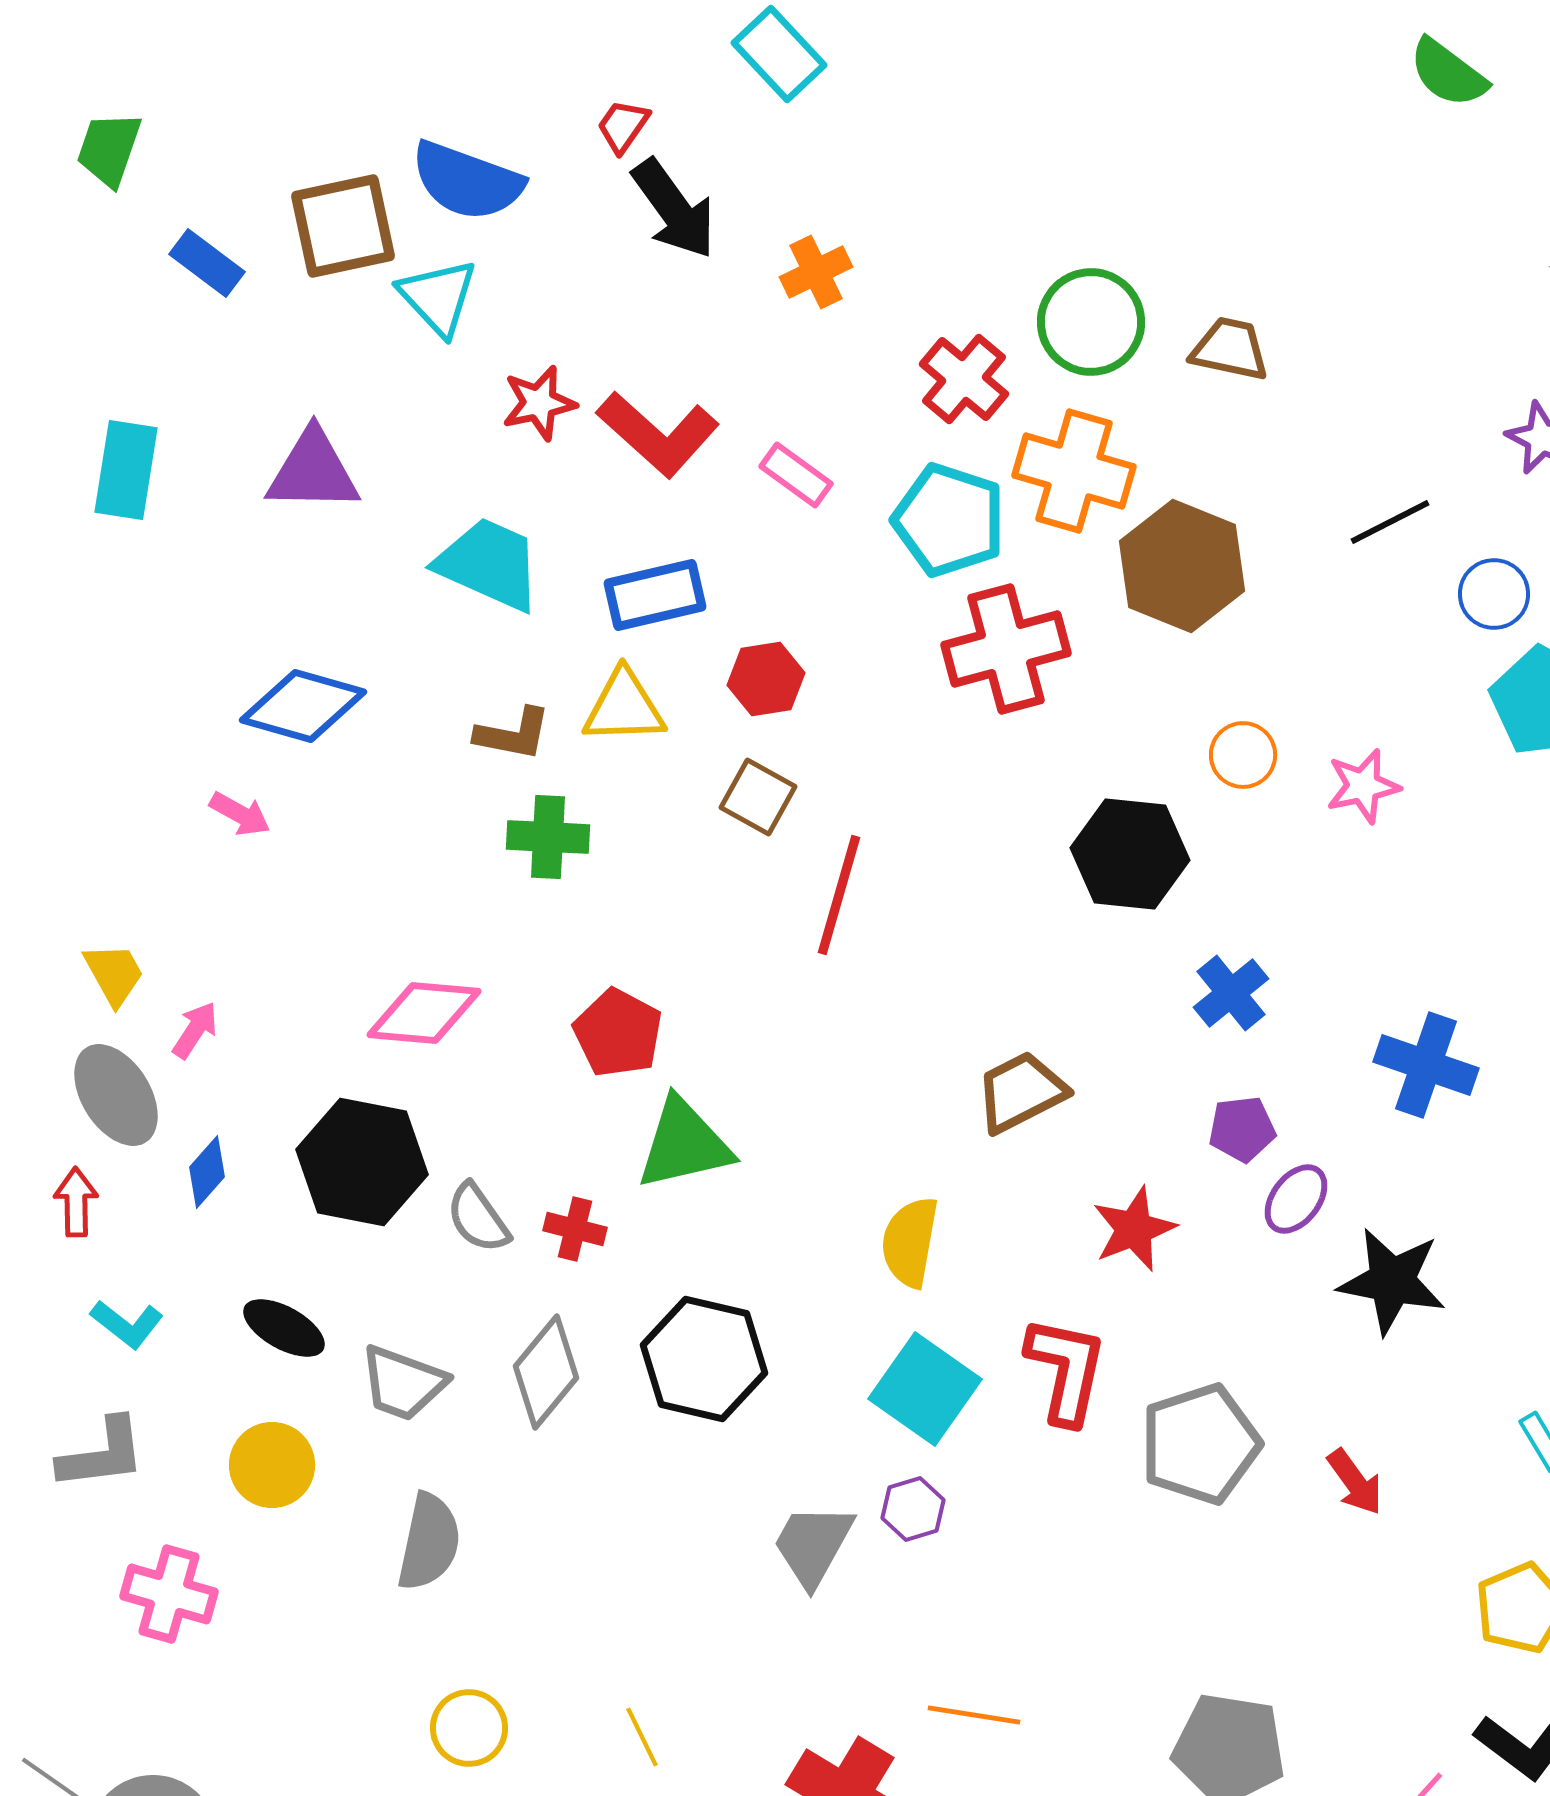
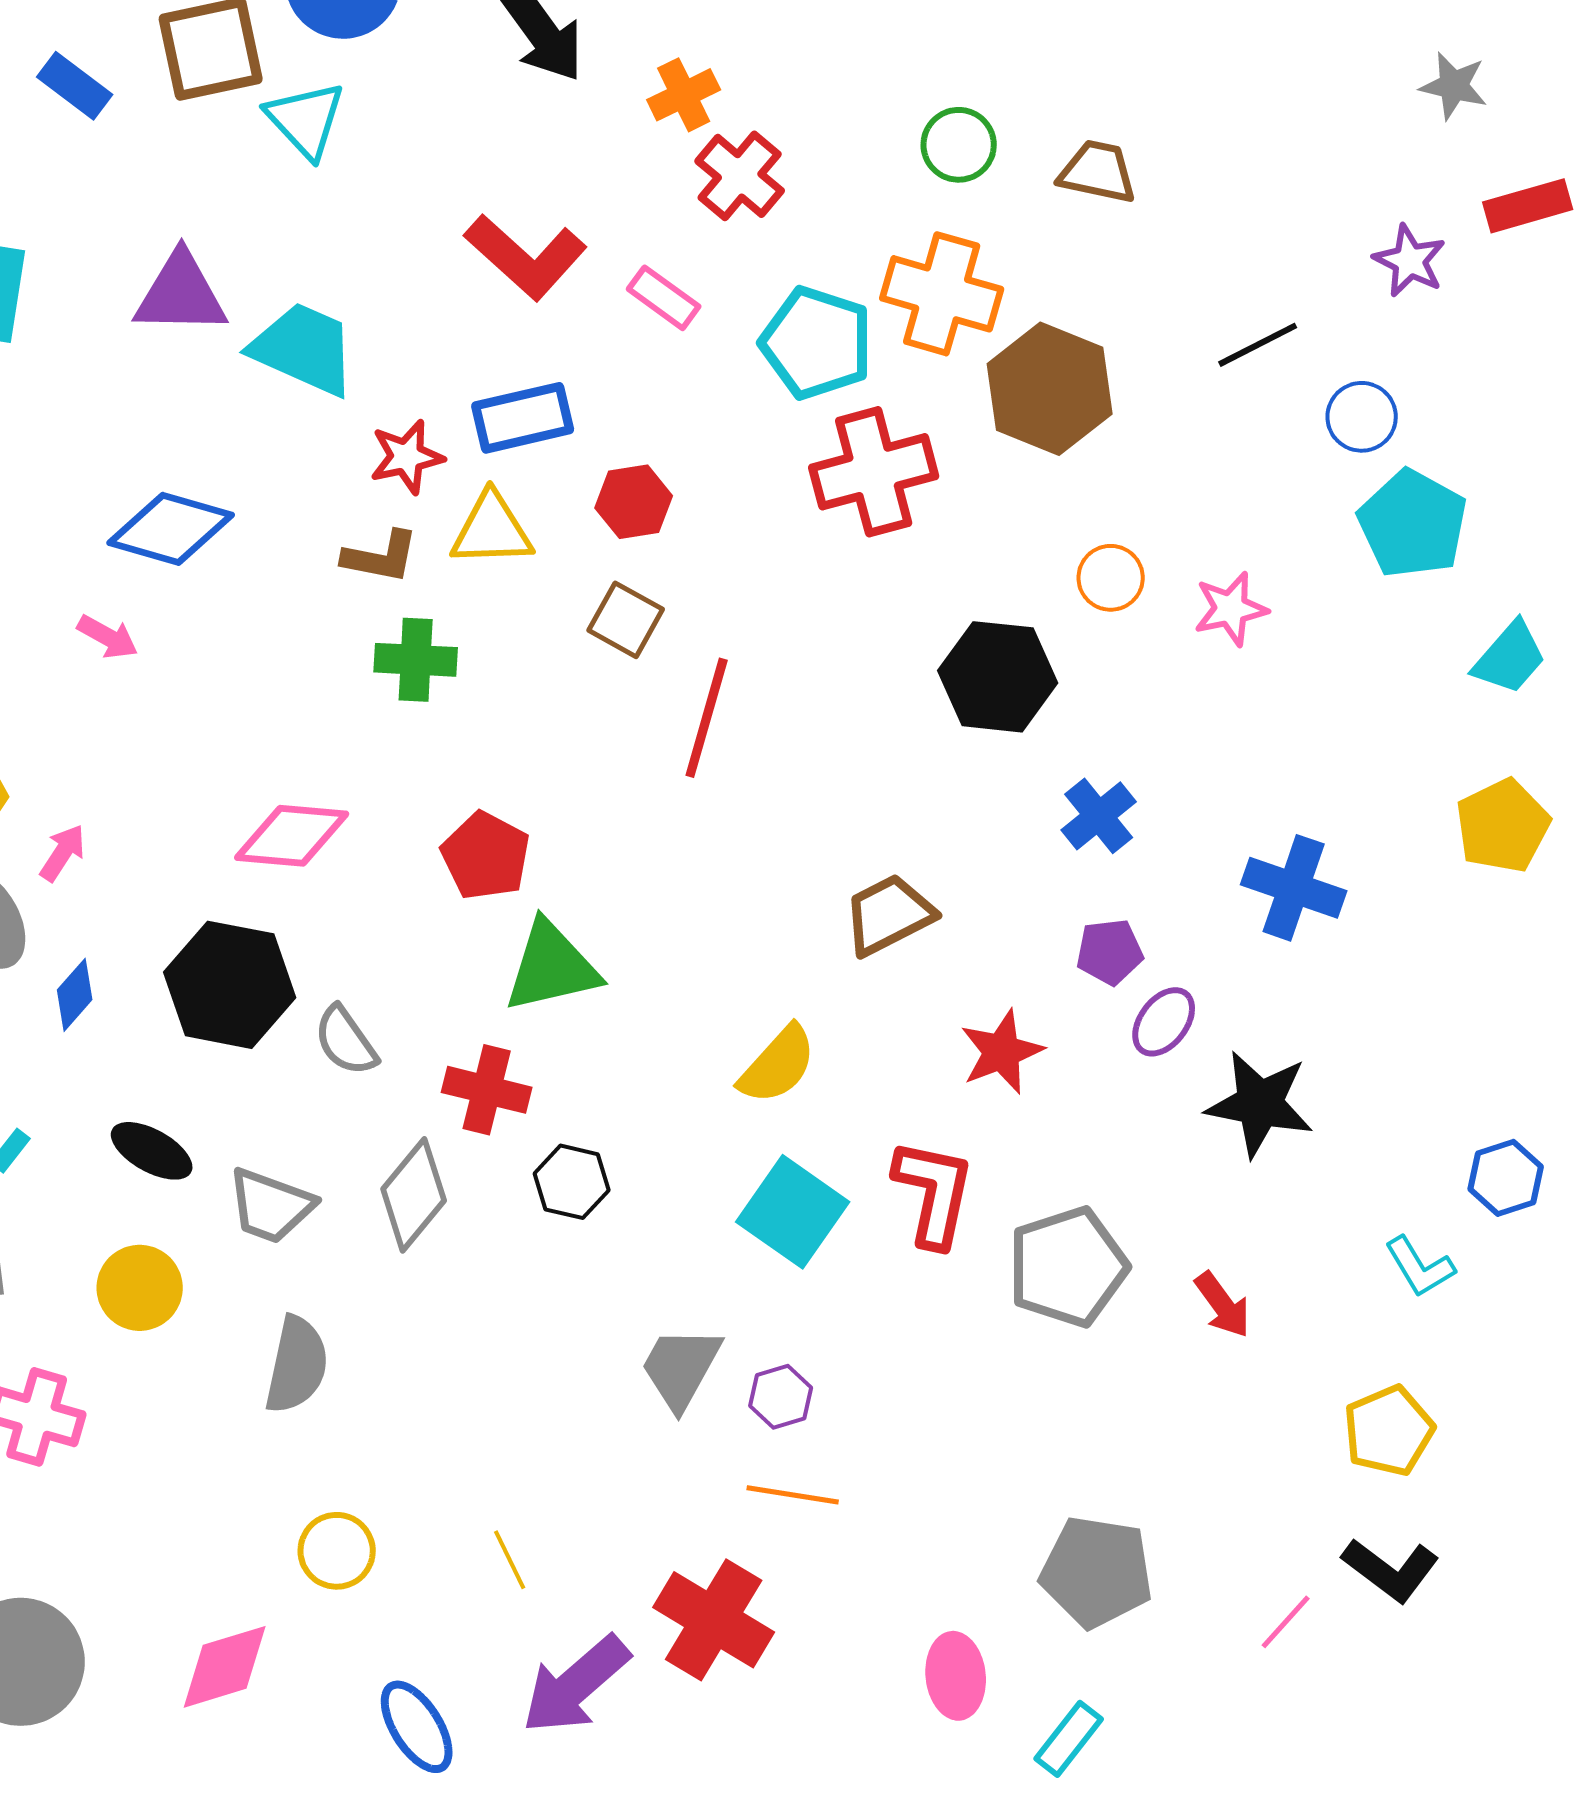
green circle: (1091, 322) -> (959, 145), size x0.7
red cross: (964, 379) -> (740, 176), moved
red star: (539, 403) -> (407, 457), moved
cyan trapezoid: (489, 564) -> (304, 349), moved
red cross: (575, 1229) -> (487, 1090), moved, size x1.4
yellow semicircle: (910, 1242) -> (778, 1065), turned -148
black hexagon: (704, 1359) -> (572, 1182), size x0.6
purple hexagon: (913, 1509) -> (781, 1397), moved
orange line: (974, 1715) -> (793, 1495), moved

